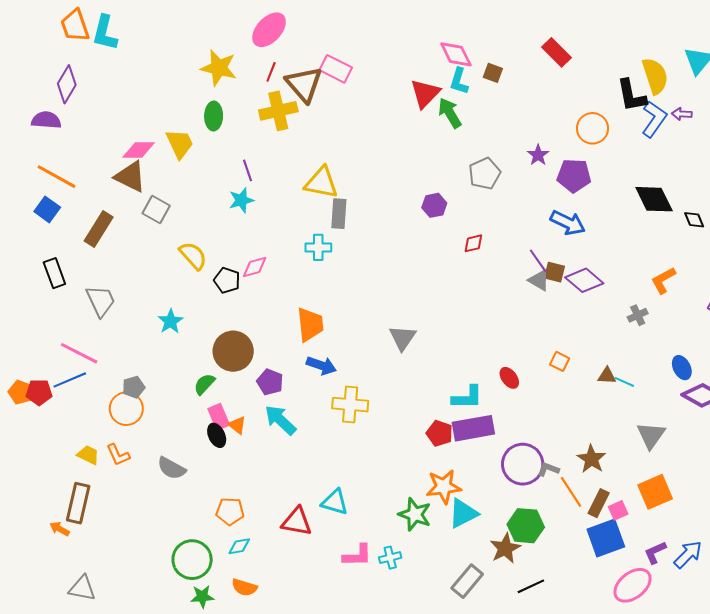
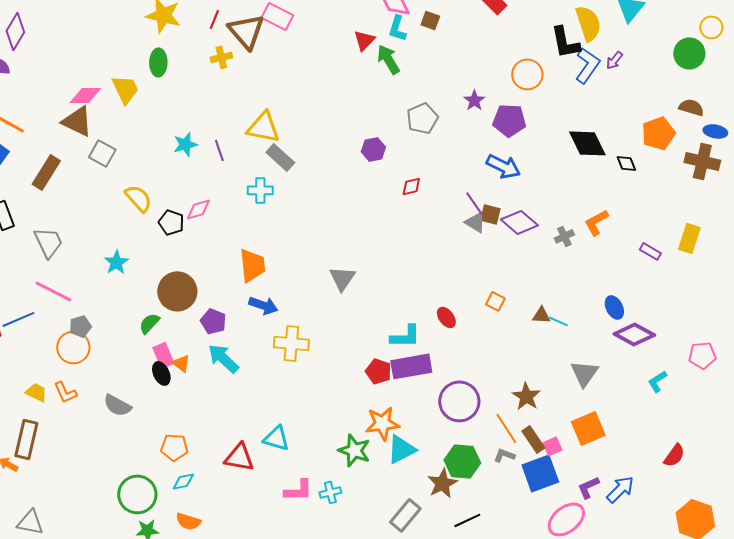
red triangle: (425, 93) -> (364, 40), size x0.7
yellow cross: (278, 111) -> (221, 57), size x0.6
purple arrow: (682, 114) -> (614, 60), turned -54
purple line: (247, 170) -> (219, 150), moved
gray rectangle: (339, 214) -> (280, 157), turned -52
gray cross: (638, 315) -> (564, 236), moved
pink line: (79, 353) -> (53, 291), moved
gray L-shape: (548, 469) -> (504, 455), moved
brown rectangle: (599, 503) -> (533, 439), turned -60

